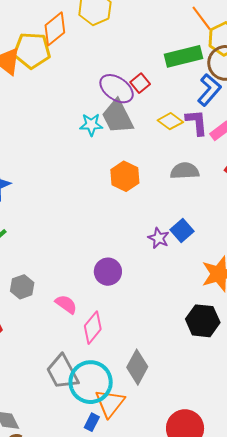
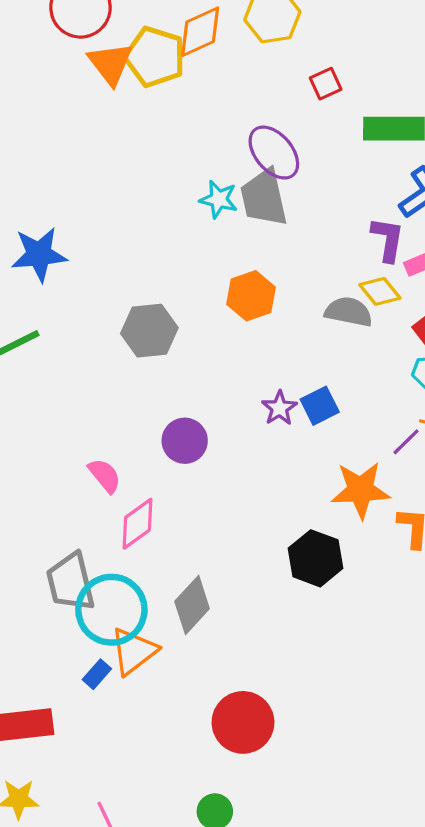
red square: (140, 83) -> (326, 84), moved
yellow diamond: (170, 121) -> (380, 291), moved
gray hexagon: (22, 287) -> (149, 331), moved, size x1.4

